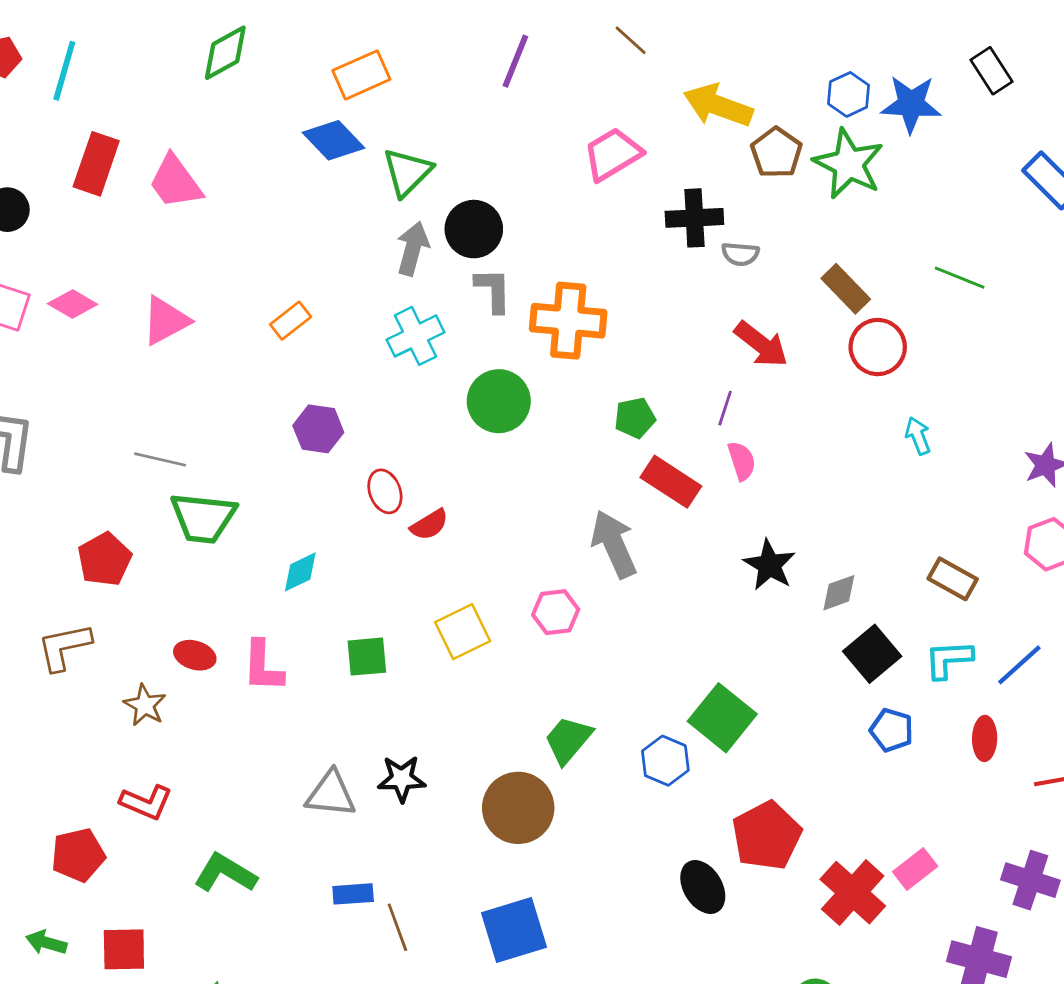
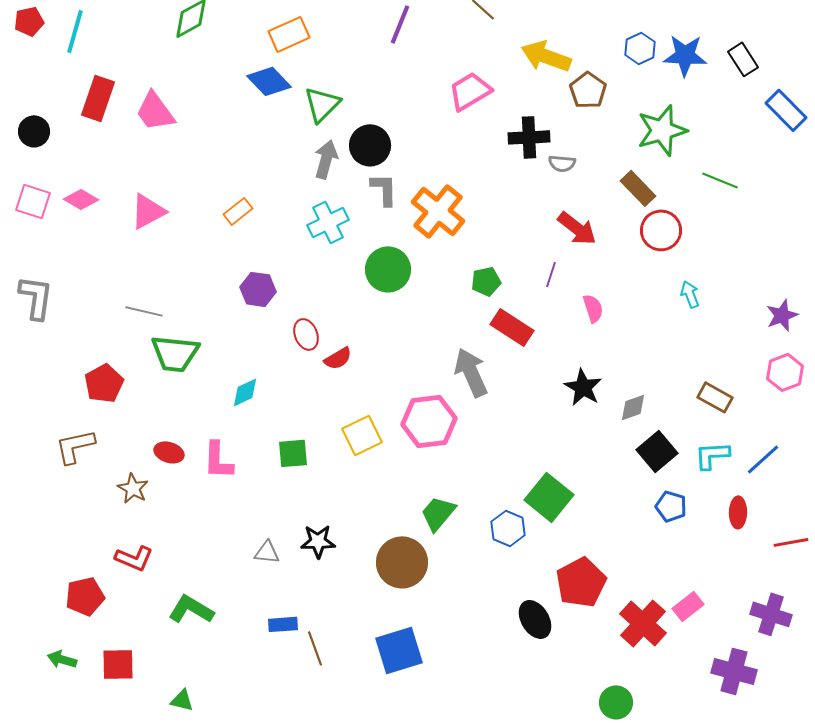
black rectangle: (992, 71) -> (743, 59), moved
green star: (849, 164) -> (662, 130), moved, turned 30
orange cross: (568, 321) -> (438, 211), turned 34
pink semicircle: (742, 461) -> (593, 308), moved
pink hexagon: (556, 612) -> (429, 421), size x1.6
gray triangle: (331, 794) -> (267, 552), size x0.7

